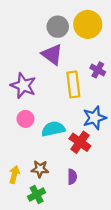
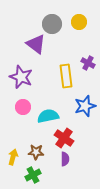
yellow circle: (88, 24) -> (79, 22), size x0.6
purple triangle: (52, 54) -> (36, 44), moved
red cross: (80, 142) -> (64, 138), moved

